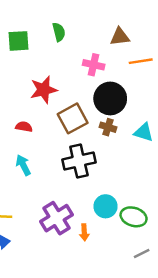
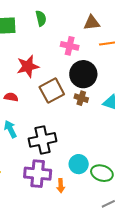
black cross: (79, 161) -> (43, 140), moved
purple cross: (57, 218) -> (38, 174), turned 36

